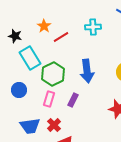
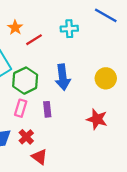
purple rectangle: (73, 100) -> (47, 109), turned -32

